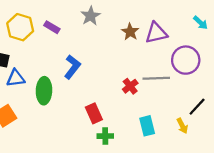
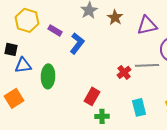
purple rectangle: (52, 27) -> (55, 30), moved
brown star: (130, 32) -> (115, 17), moved
blue L-shape: (72, 67) -> (77, 43), moved
red rectangle: (94, 113) -> (92, 96), turned 54

